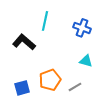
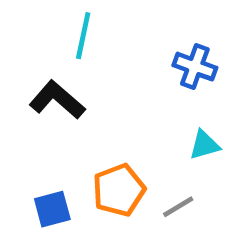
cyan line: (45, 21) -> (83, 36), moved
cyan triangle: (86, 61) -> (204, 145), turned -32

